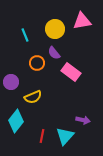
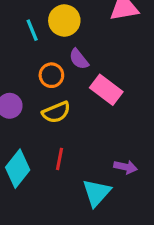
yellow circle: (55, 29) -> (64, 20), moved
yellow semicircle: (33, 97) -> (56, 112), moved
red line: (42, 136) -> (59, 159), moved

